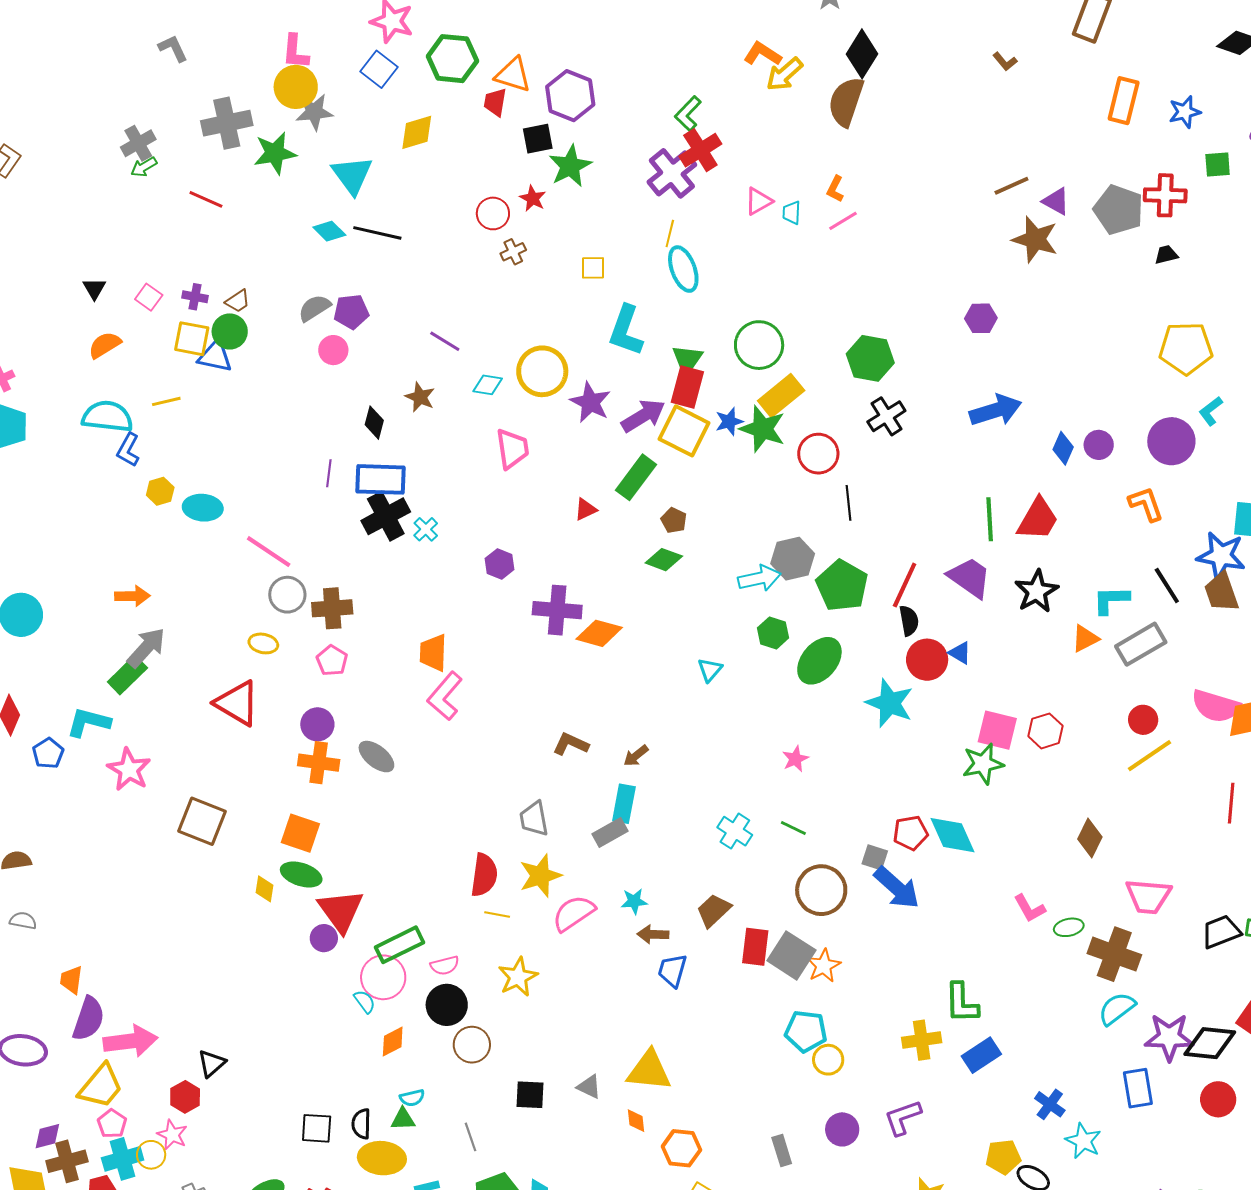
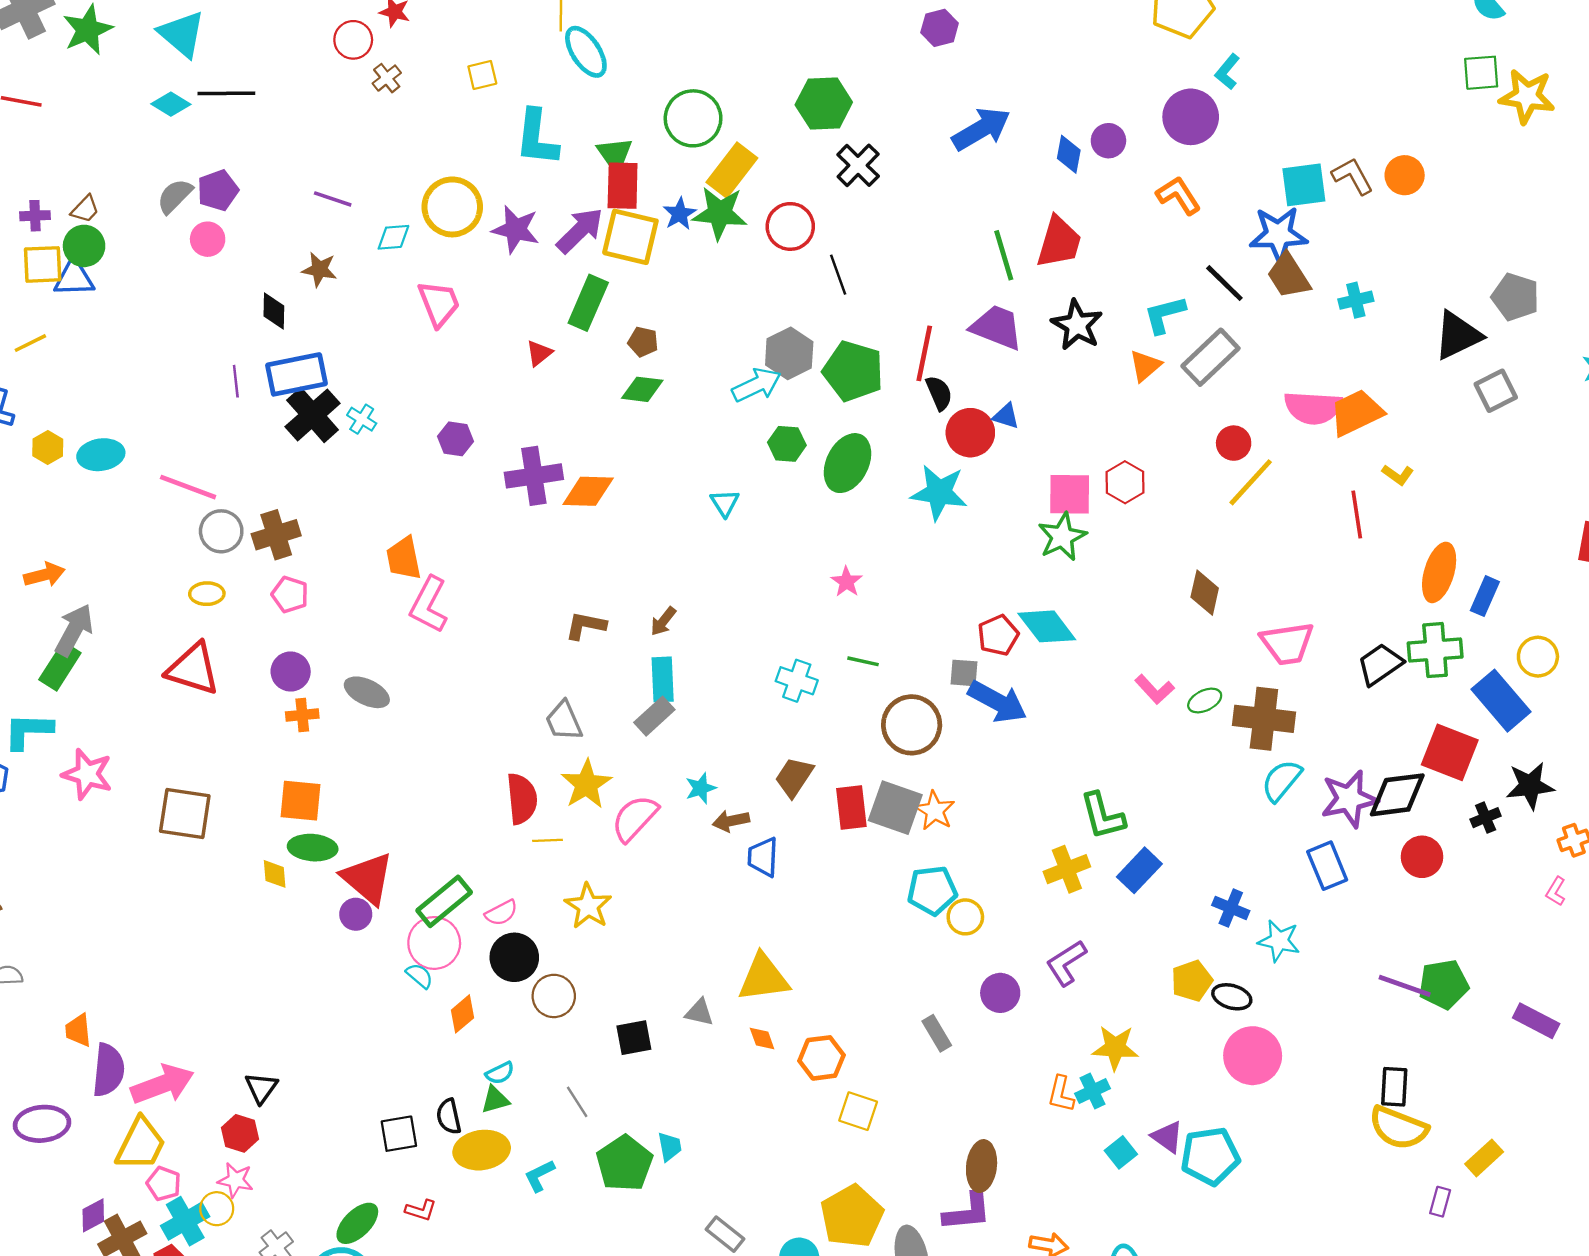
orange cross: (319, 763) -> (302, 715), size x0.7

